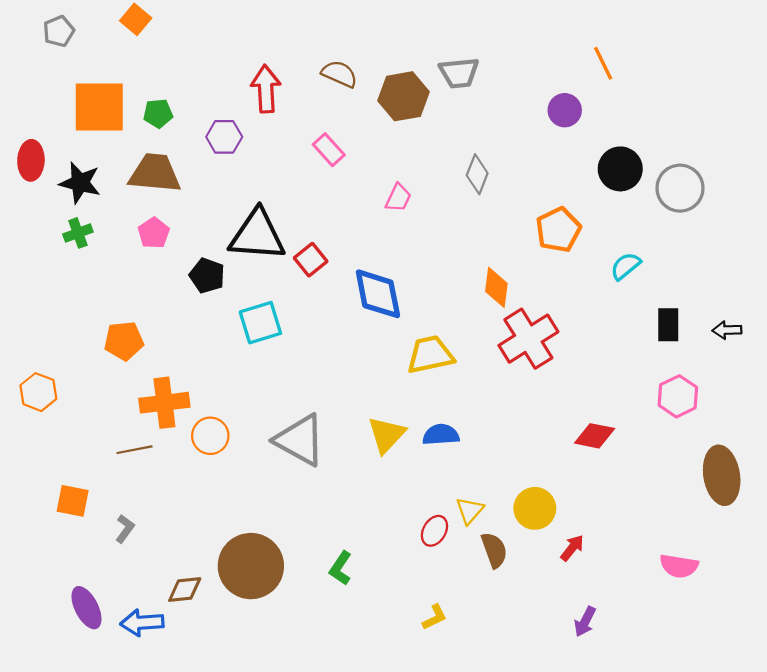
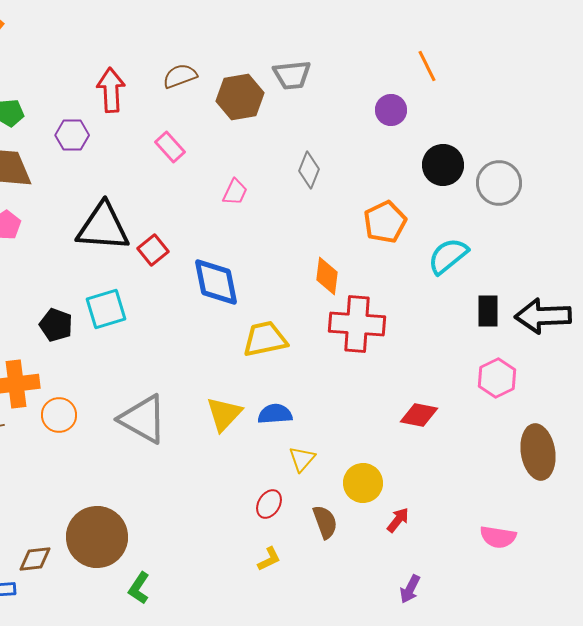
brown semicircle: (339, 74) -> (180, 76), turned -44
cyan semicircle: (626, 266) -> (448, 256), size x1.4
black pentagon: (207, 276) -> (56, 325), moved
black arrow: (727, 330) -> (543, 316), size x2.0
red cross: (528, 339) -> (357, 324), turned 36
yellow triangle: (470, 511) -> (302, 459), moved
green L-shape: (341, 568) -> (139, 588), moved
yellow L-shape: (434, 617) -> (269, 559), moved

